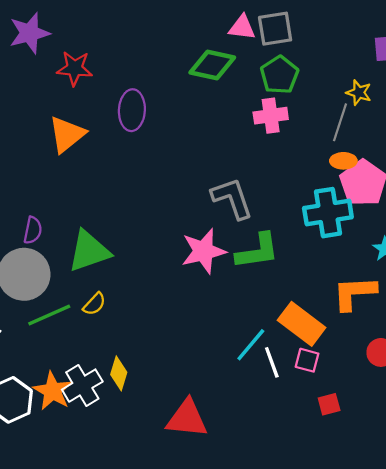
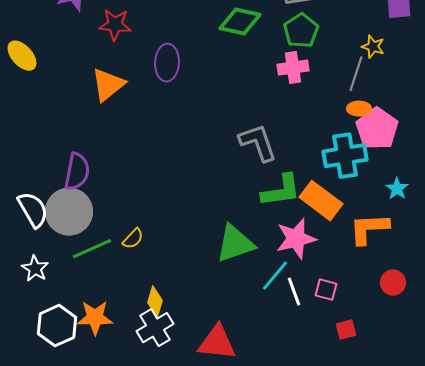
purple semicircle: (33, 230) -> (77, 172), size x1.5
green triangle: (89, 251) -> (235, 244), moved
pink star: (203, 251) -> (296, 239), moved
orange rectangle: (302, 324) -> (321, 201), moved
white cross: (82, 386) -> (155, 328), moved
orange star: (53, 391) -> (95, 318), turned -30

